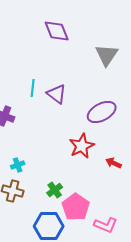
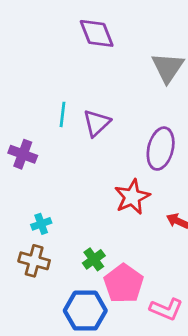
purple triangle: (57, 94) -> (97, 123), turned 40
purple ellipse: (102, 112) -> (161, 149), turned -48

